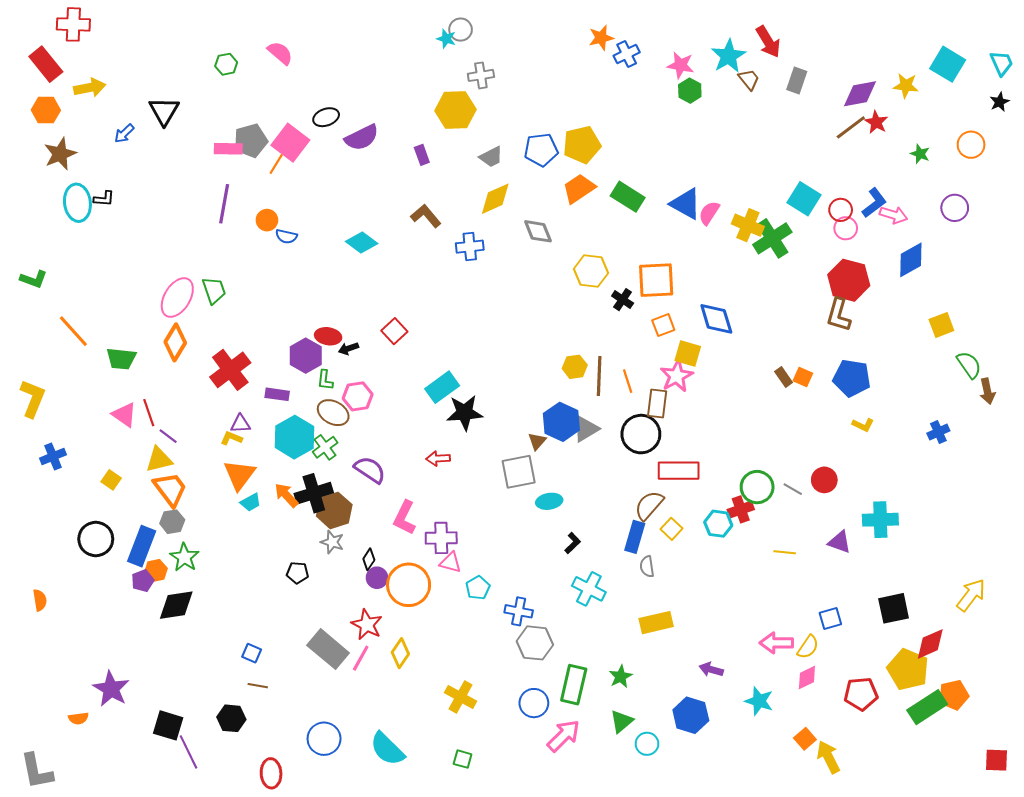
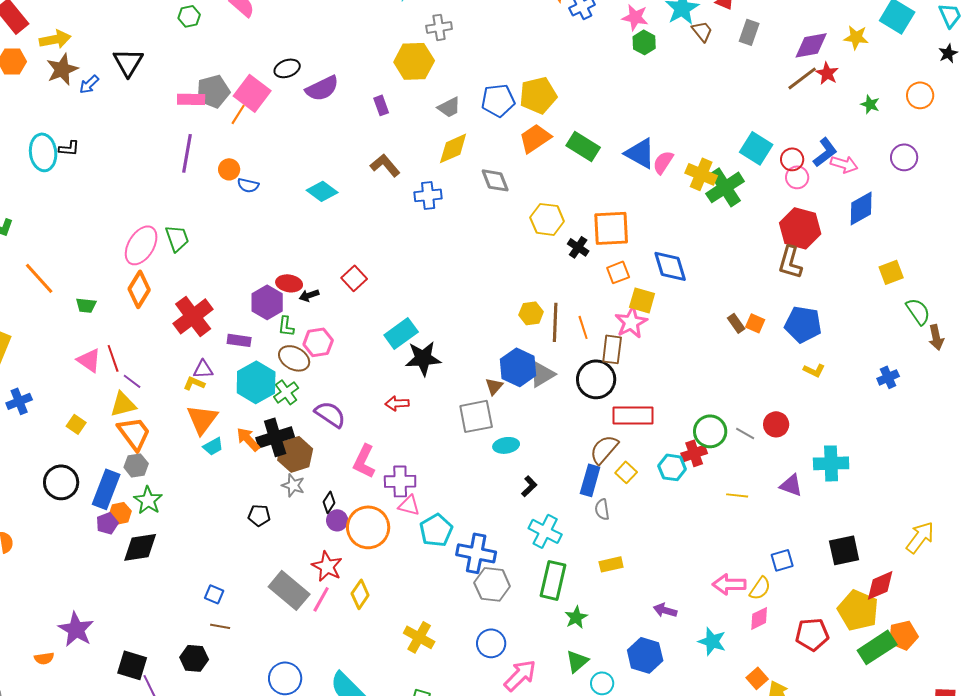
brown star: (60, 154) -> (62, 69), moved
green trapezoid: (121, 359) -> (86, 305), size x0.7
cyan pentagon: (478, 588) -> (436, 530), size x1.4
blue cross: (519, 611) -> (476, 553), size x1.4
yellow rectangle: (656, 623) -> (611, 564), size x0.7
green rectangle: (574, 685) -> (553, 580), moved

